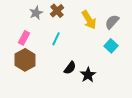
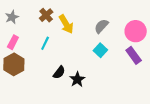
gray star: (36, 13) -> (12, 17), moved
yellow arrow: (89, 20) -> (66, 24), moved

